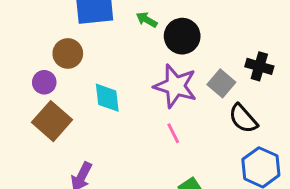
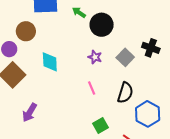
purple star: (175, 86) -> (95, 57), size x0.5
black semicircle: (243, 119) -> (125, 93), moved, turned -125

